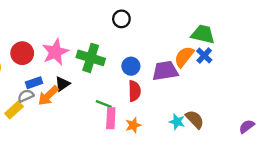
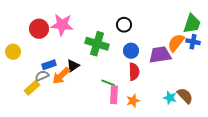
black circle: (121, 19) -> (124, 25), moved
green trapezoid: (203, 34) -> (192, 24), turned 95
pink star: (55, 52) -> (62, 25), moved, turned 30
red circle: (22, 53) -> (39, 29), moved
blue cross: (204, 56) -> (193, 42), turned -32

